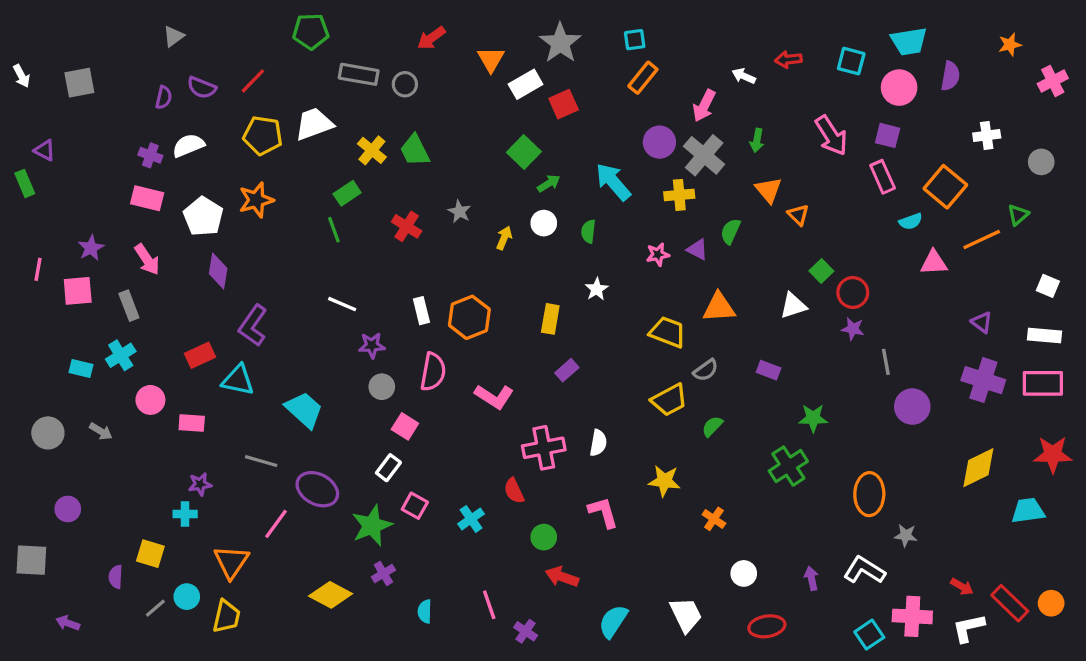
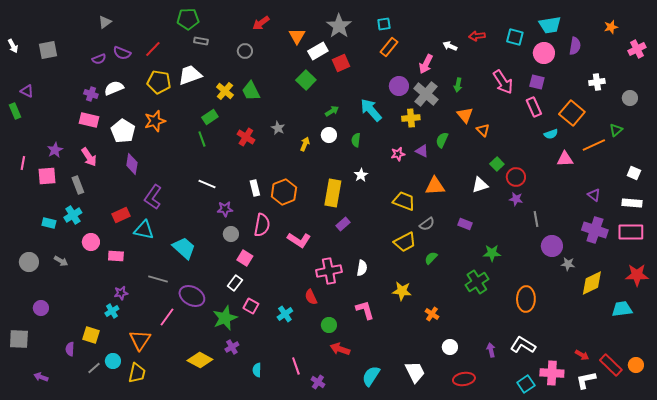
gray rectangle: (359, 74) -> (201, 41), moved, size x0.6
purple semicircle: (164, 97) -> (99, 59), turned 56
green square: (524, 152) -> (306, 80), moved
yellow rectangle: (550, 319) -> (333, 193), size x1.5
cyan cross: (185, 514) -> (112, 311), turned -32
gray star: (906, 535) -> (568, 264), moved

